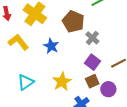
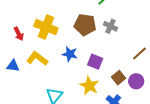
gray cross: (92, 38) -> (110, 26), moved
purple square: (92, 62) -> (95, 62), moved

